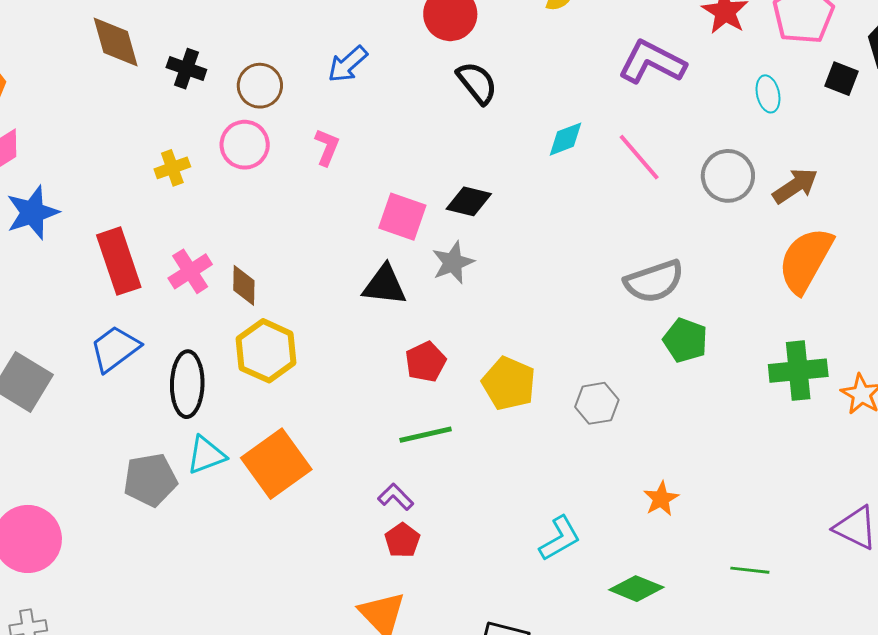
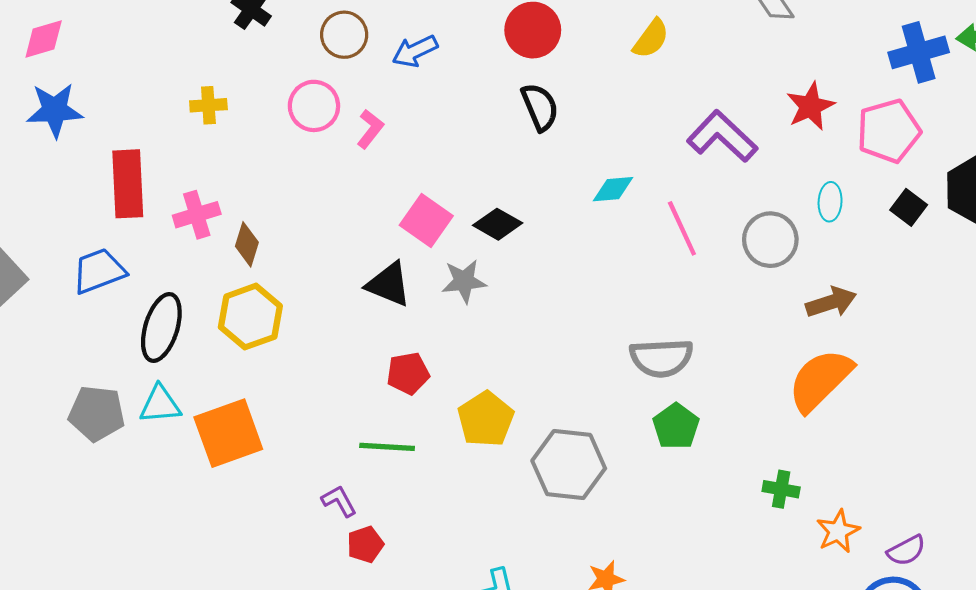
brown circle: (260, 86) -> (344, 35), moved
pink circle: (245, 145) -> (314, 106), moved
gray circle: (728, 176) -> (770, 240), moved
green cross: (798, 371) -> (781, 489), size x0.6
gray hexagon: (597, 403) -> (569, 465), size x1.6
red pentagon: (402, 540) -> (365, 544), moved

